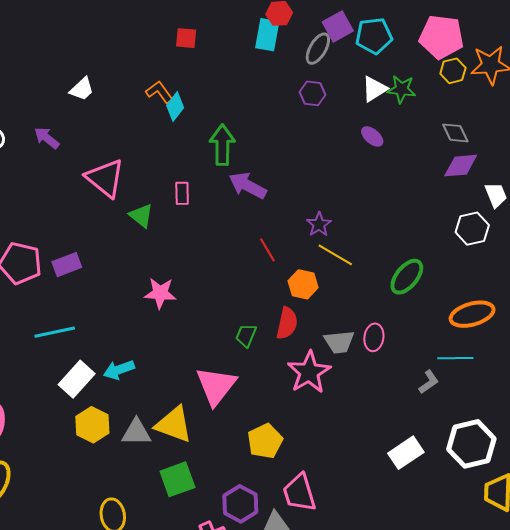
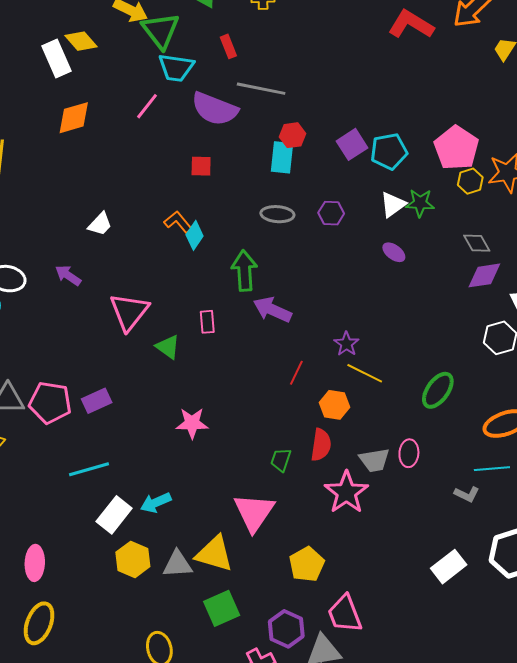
pink pentagon: (441, 37) -> (456, 148), turned 30
gray ellipse: (318, 49) -> (277, 214), moved, turned 68
pink triangle: (105, 178) -> (129, 312), turned 33
red line: (267, 250) -> (296, 373), turned 60
gray L-shape: (429, 382) -> (467, 494), turned 65

